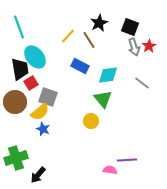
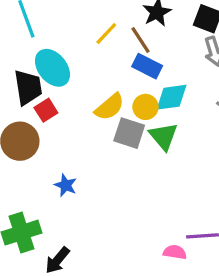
blue rectangle: (80, 66) -> (147, 66), moved
gray square: (48, 97) -> (129, 133), moved
yellow semicircle: (40, 112) -> (110, 107), moved
yellow circle: (91, 121) -> (145, 107), moved

